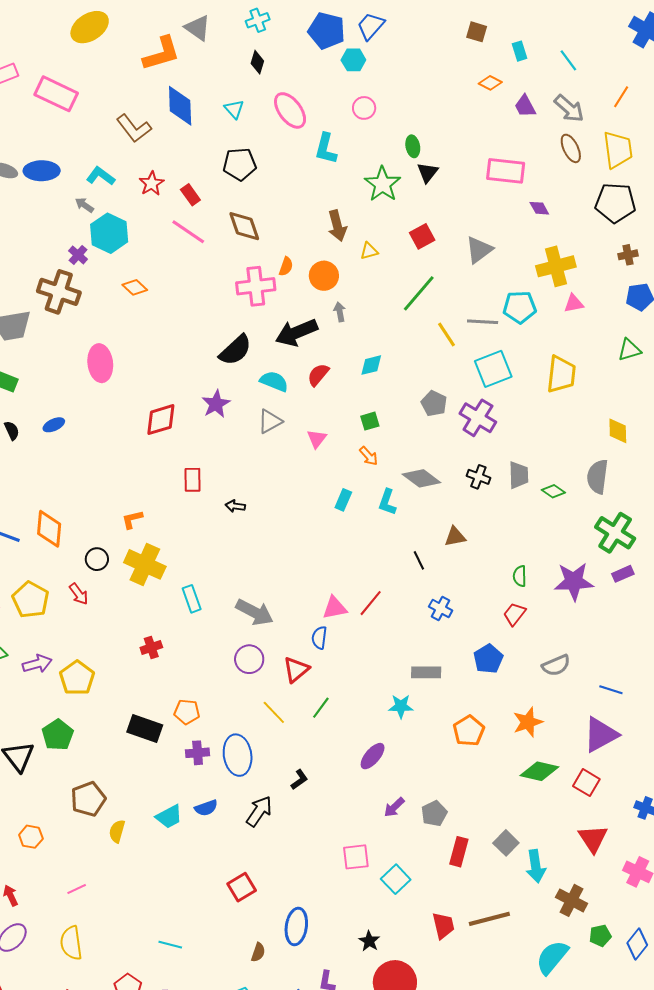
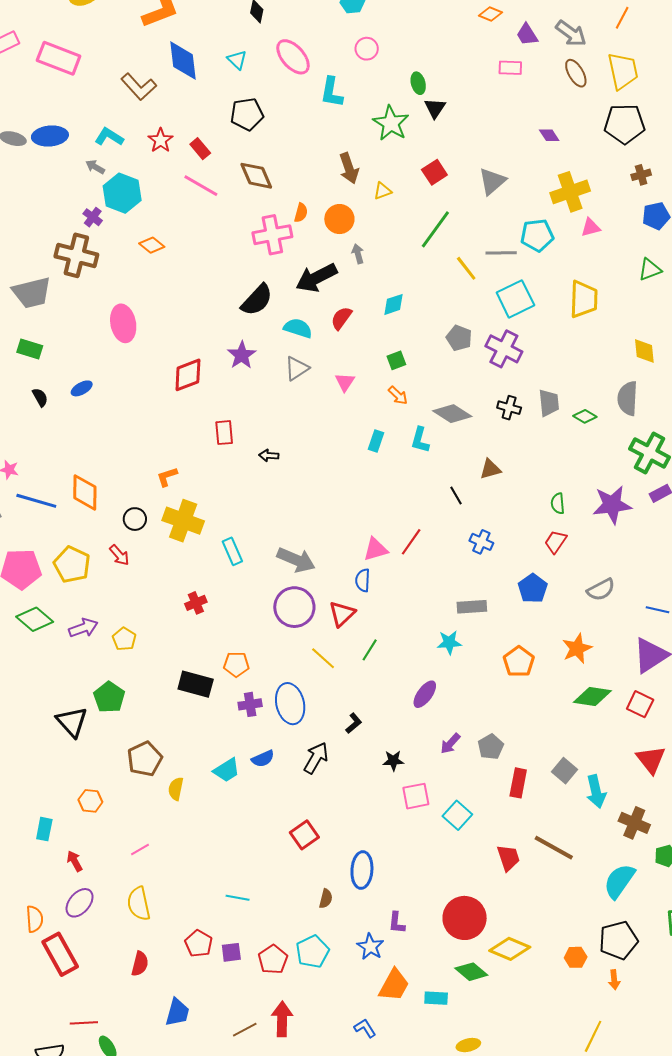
pink rectangle: (506, 171) -> (510, 68), moved, size x0.6
purple circle: (249, 659) -> (294, 607), size x1.4
yellow pentagon: (77, 678) -> (124, 639), size x0.7
brown line: (489, 919) -> (554, 848), turned 48
black star: (369, 941) -> (393, 761), moved, turned -30

